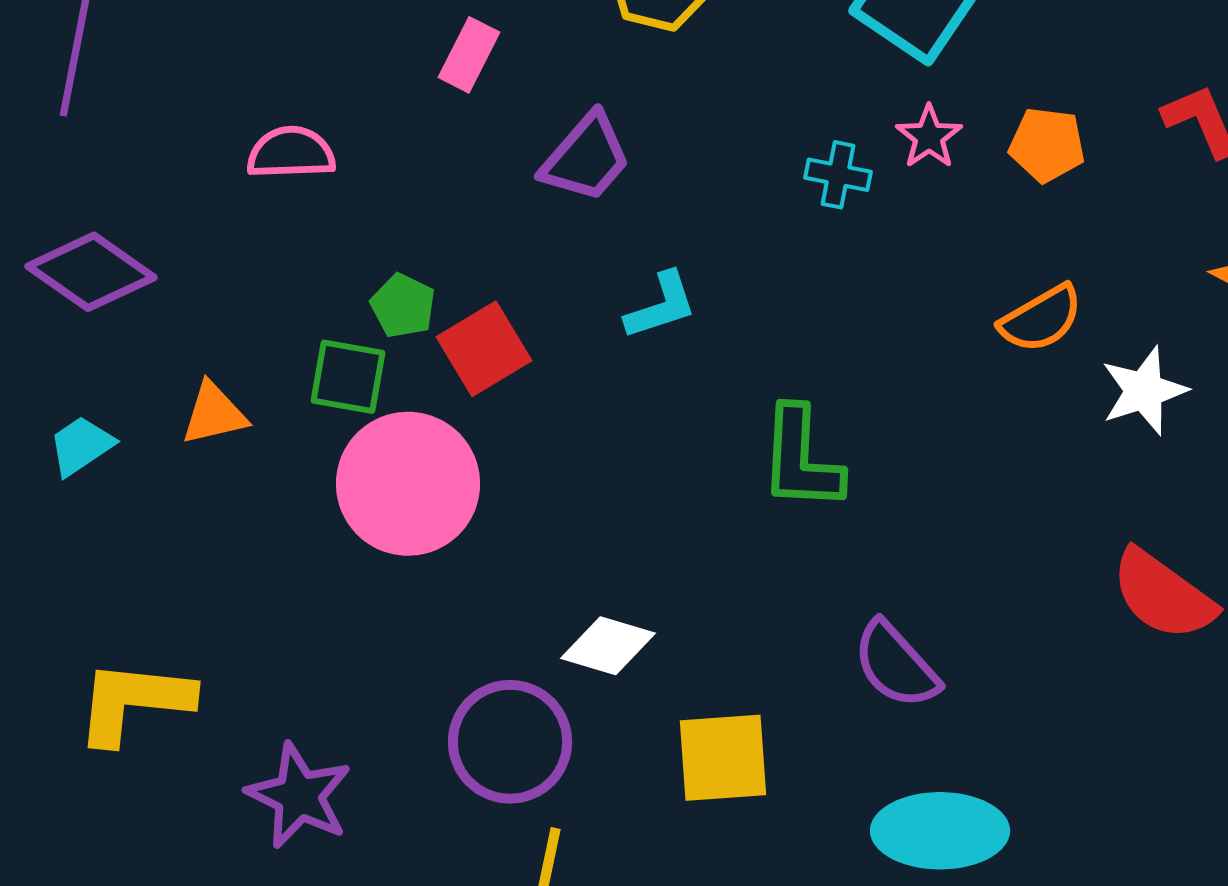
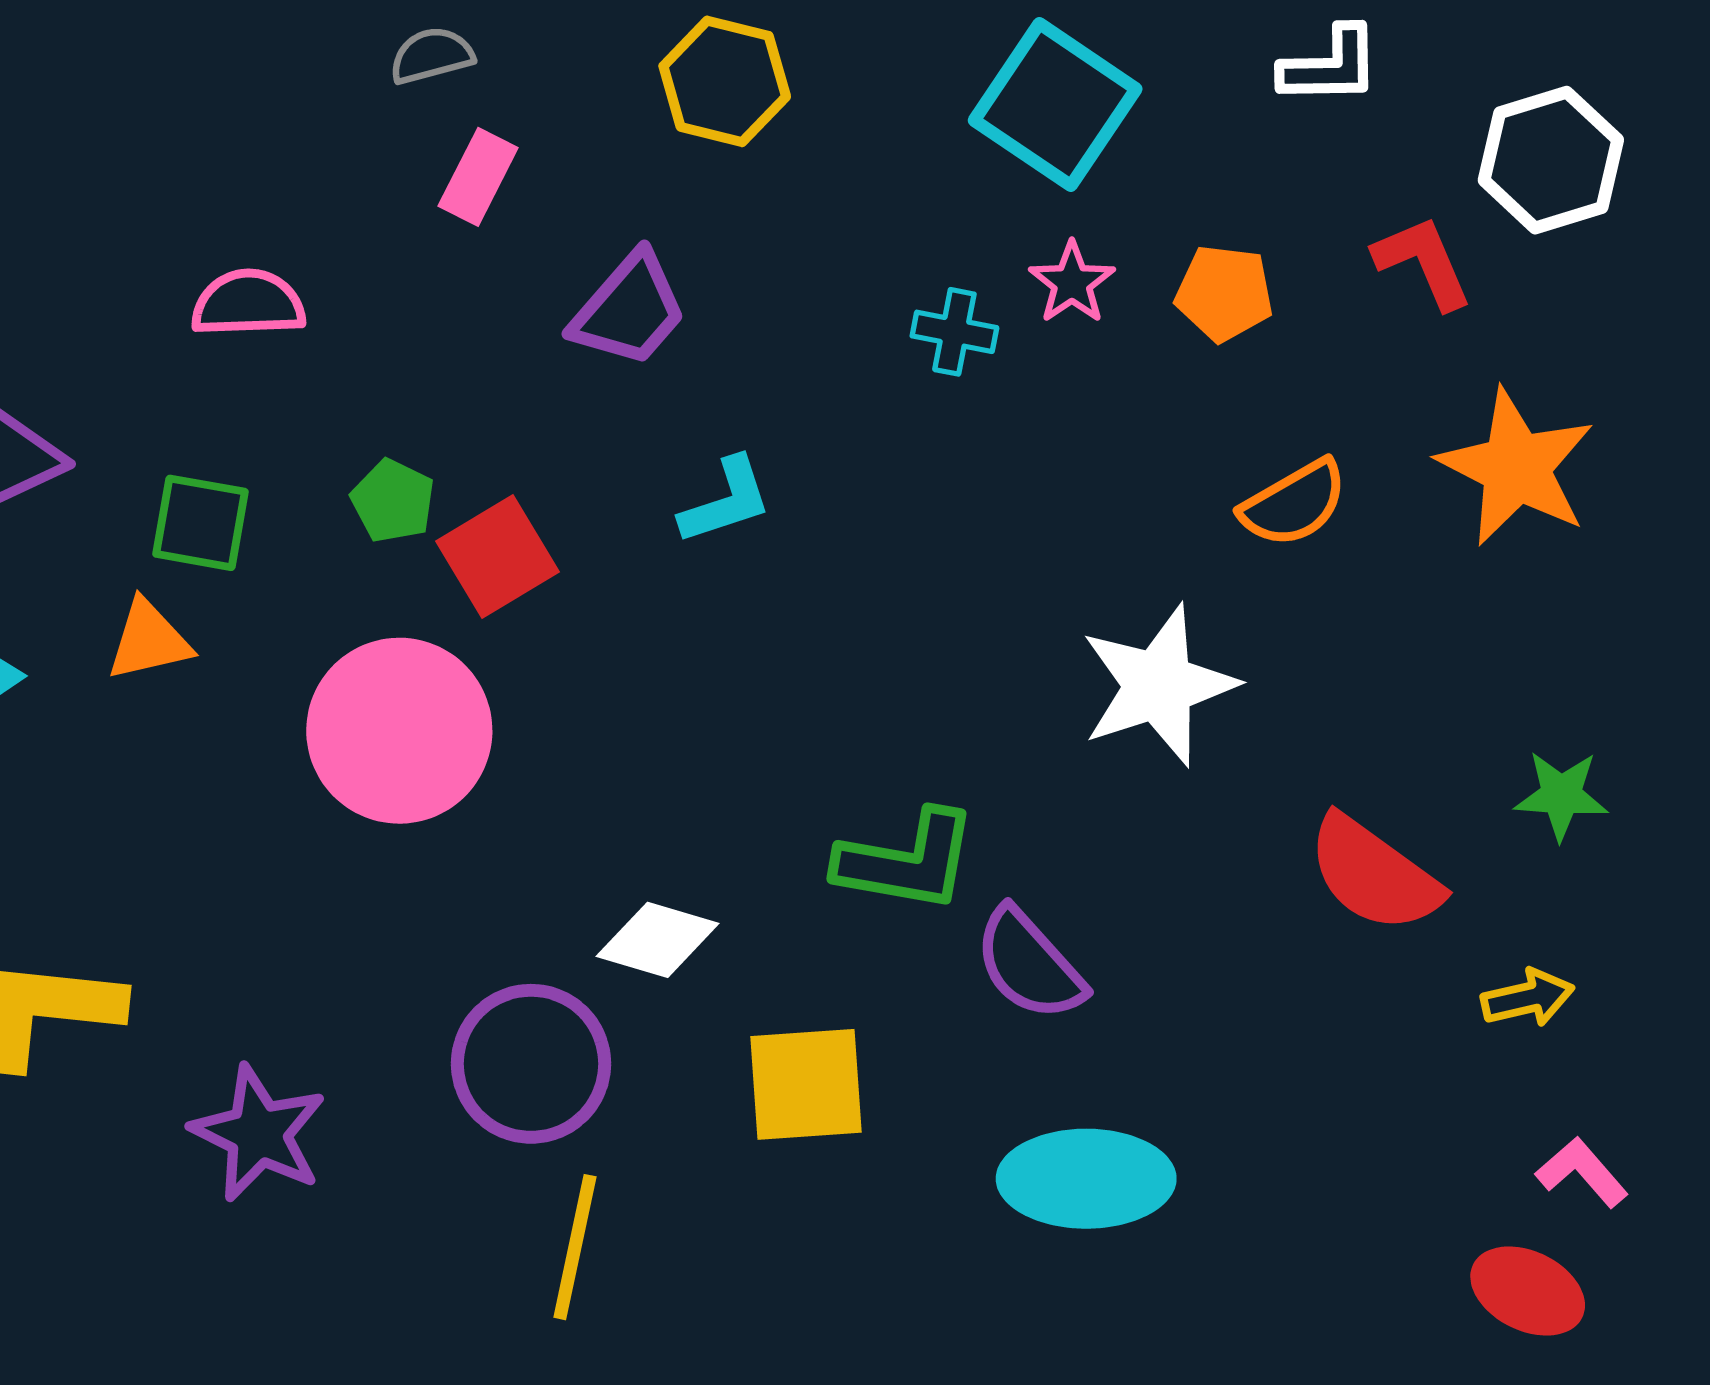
orange semicircle: (1041, 319) -> (1294, 503), moved
green square: (348, 377) -> (201, 523), moved
white star: (1144, 391) -> (1158, 686), moved, size x1.4
green L-shape: (801, 459) -> (907, 861), moved, turned -83

